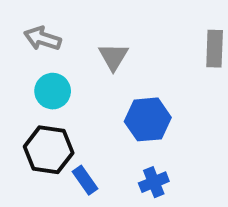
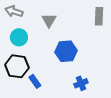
blue cross: (154, 182) -> (81, 83), moved

